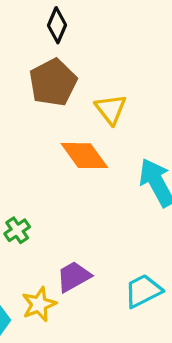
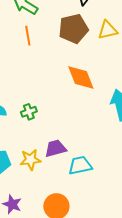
yellow triangle: (111, 109) -> (108, 30), moved, turned 40
cyan trapezoid: (143, 291) -> (80, 165), moved

